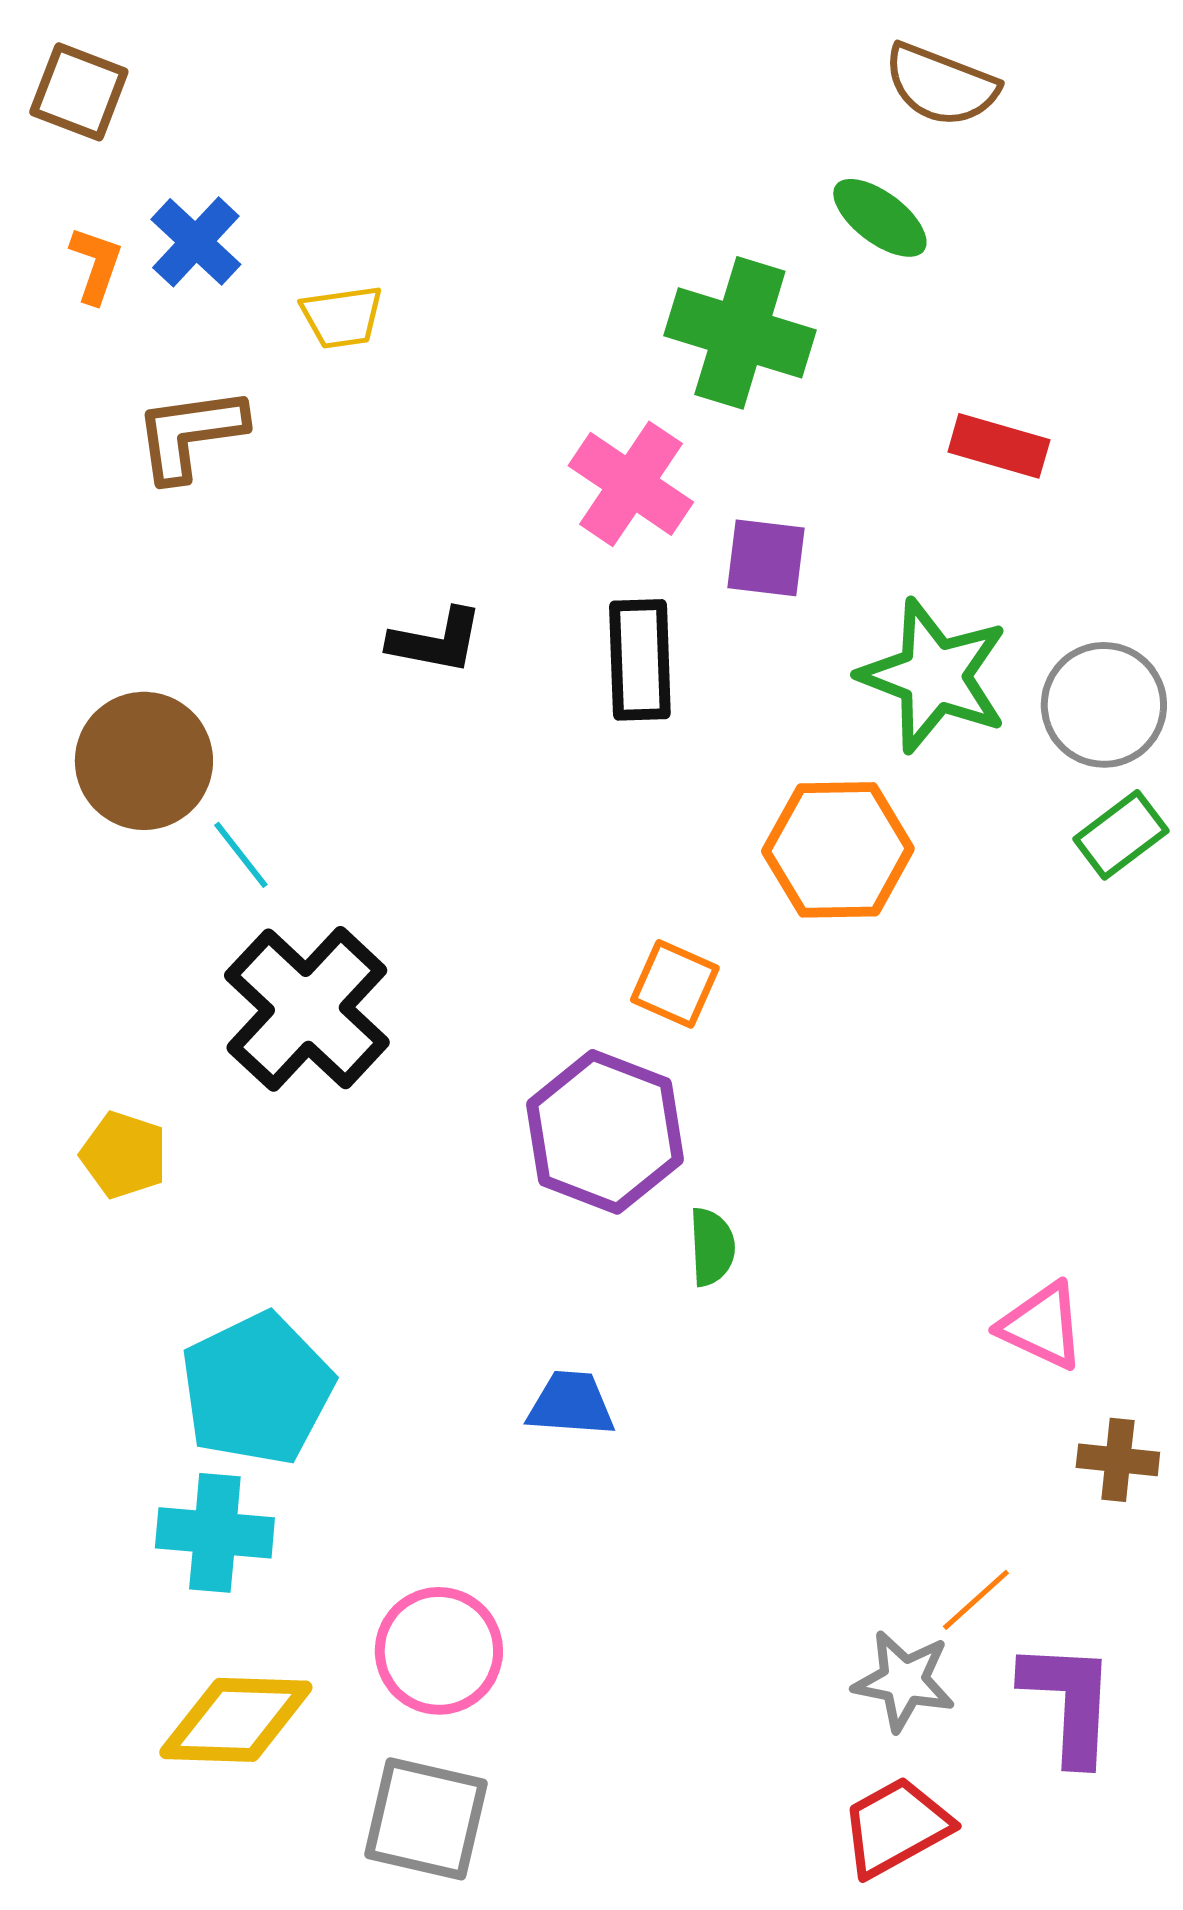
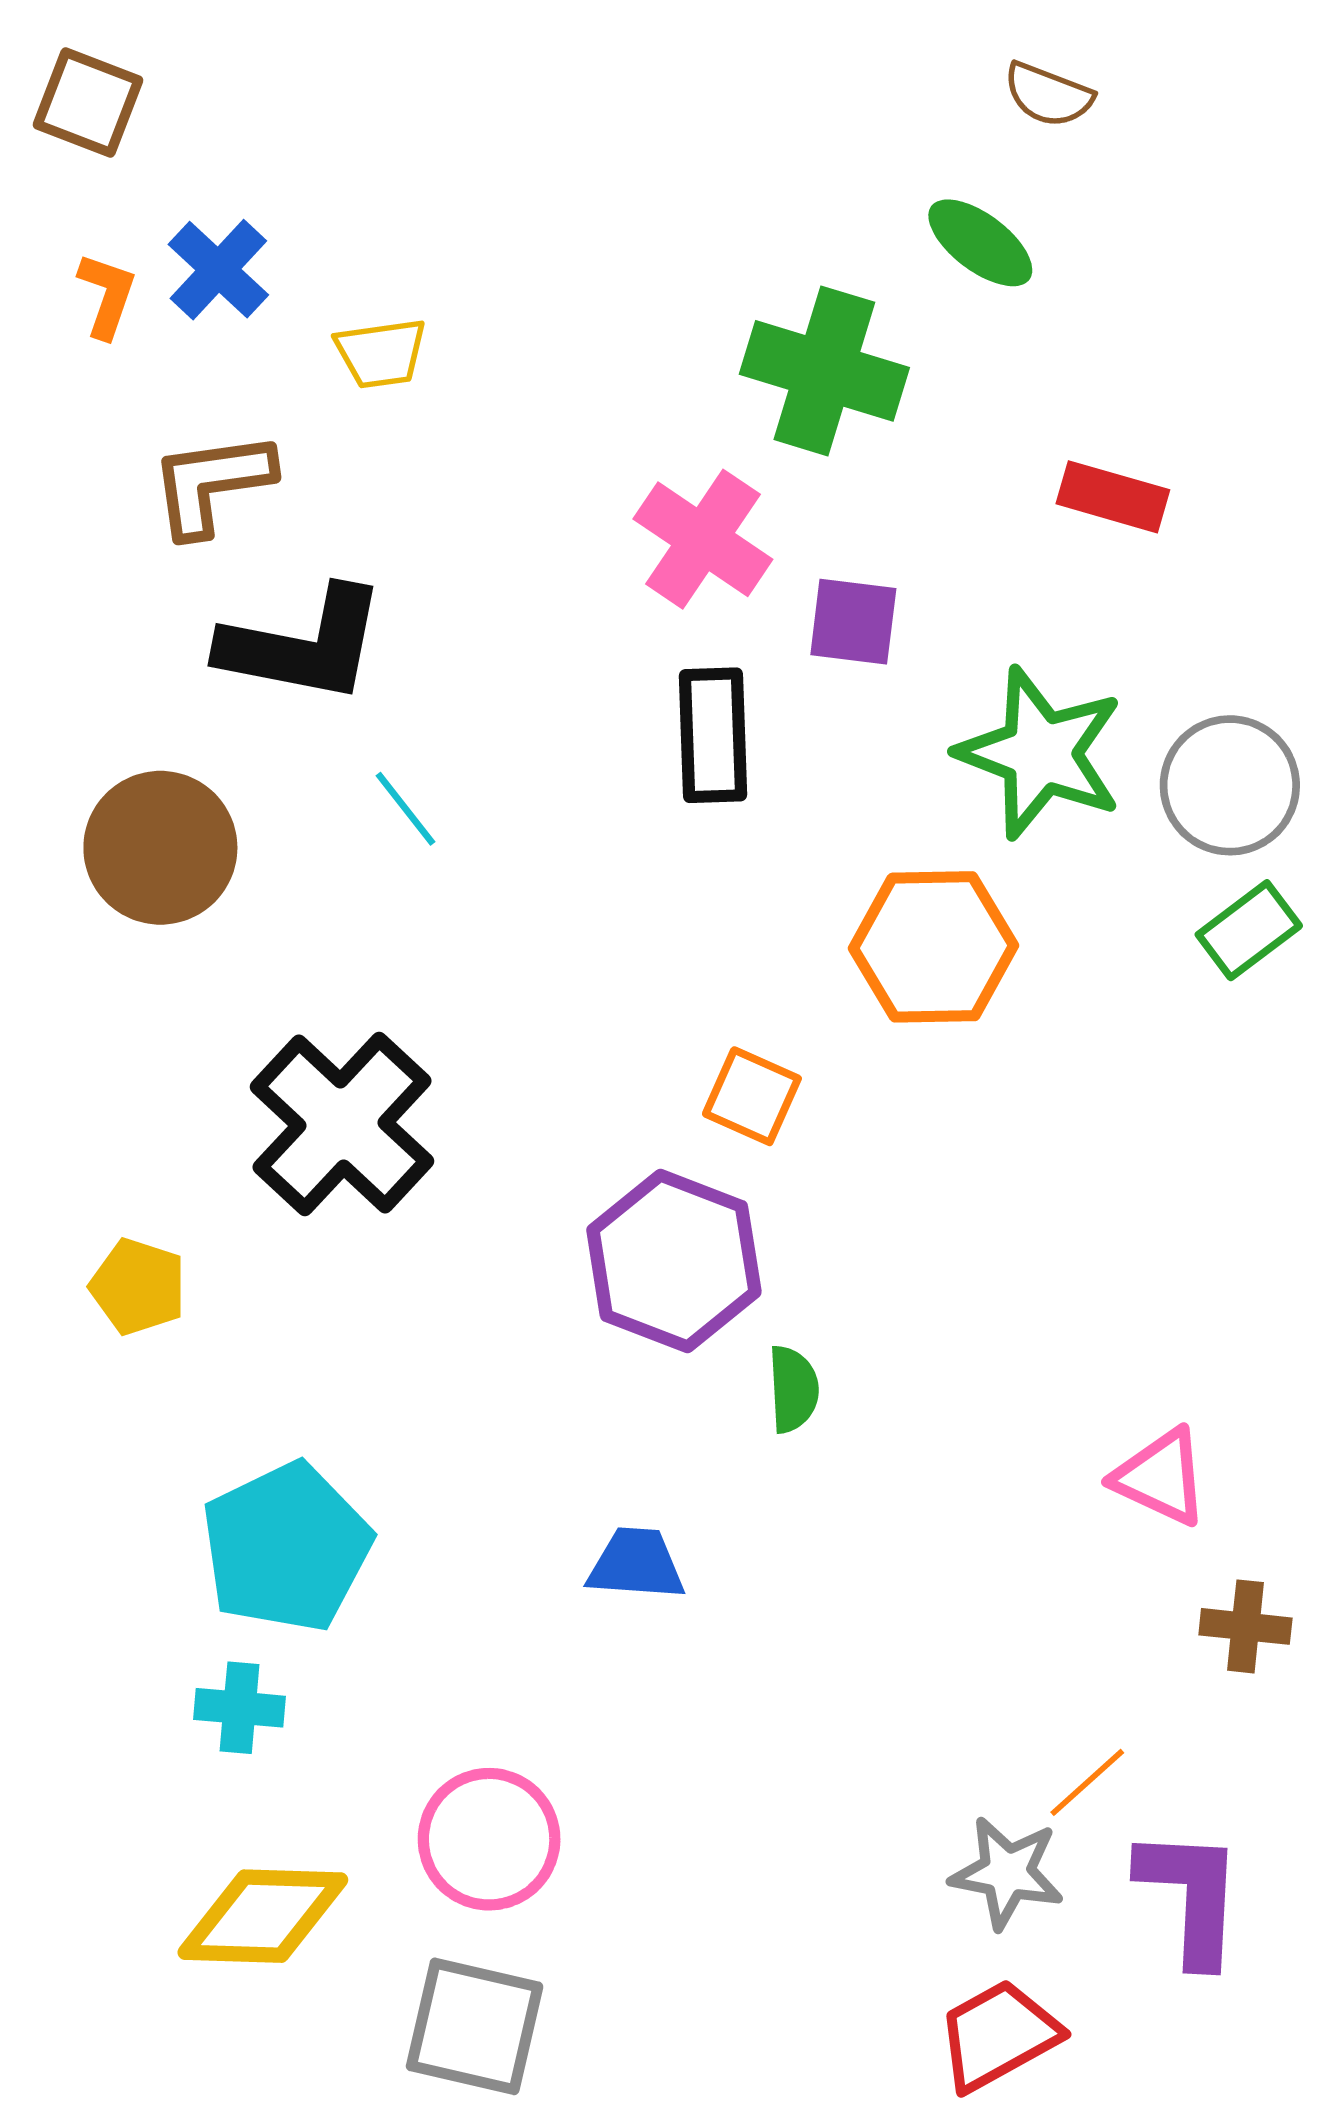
brown semicircle: (941, 85) -> (1048, 95), size x0.7
black L-shape: (436, 641) -> (303, 645), moved, size x1.6
cyan line: (241, 855) -> (405, 809), moved
cyan cross: (215, 1533) -> (240, 1708), size x0.7

